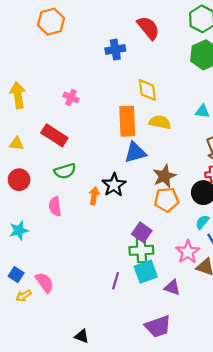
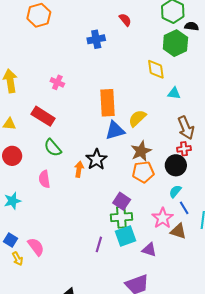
red semicircle: (148, 28) -> (125, 20), size x0.6
yellow diamond: (147, 90) -> (156, 69), moved
yellow semicircle: (160, 122) -> (137, 118), moved, turned -54
green semicircle: (65, 171) -> (53, 148), turned 66
yellow arrow: (24, 296) -> (18, 259), turned -88

